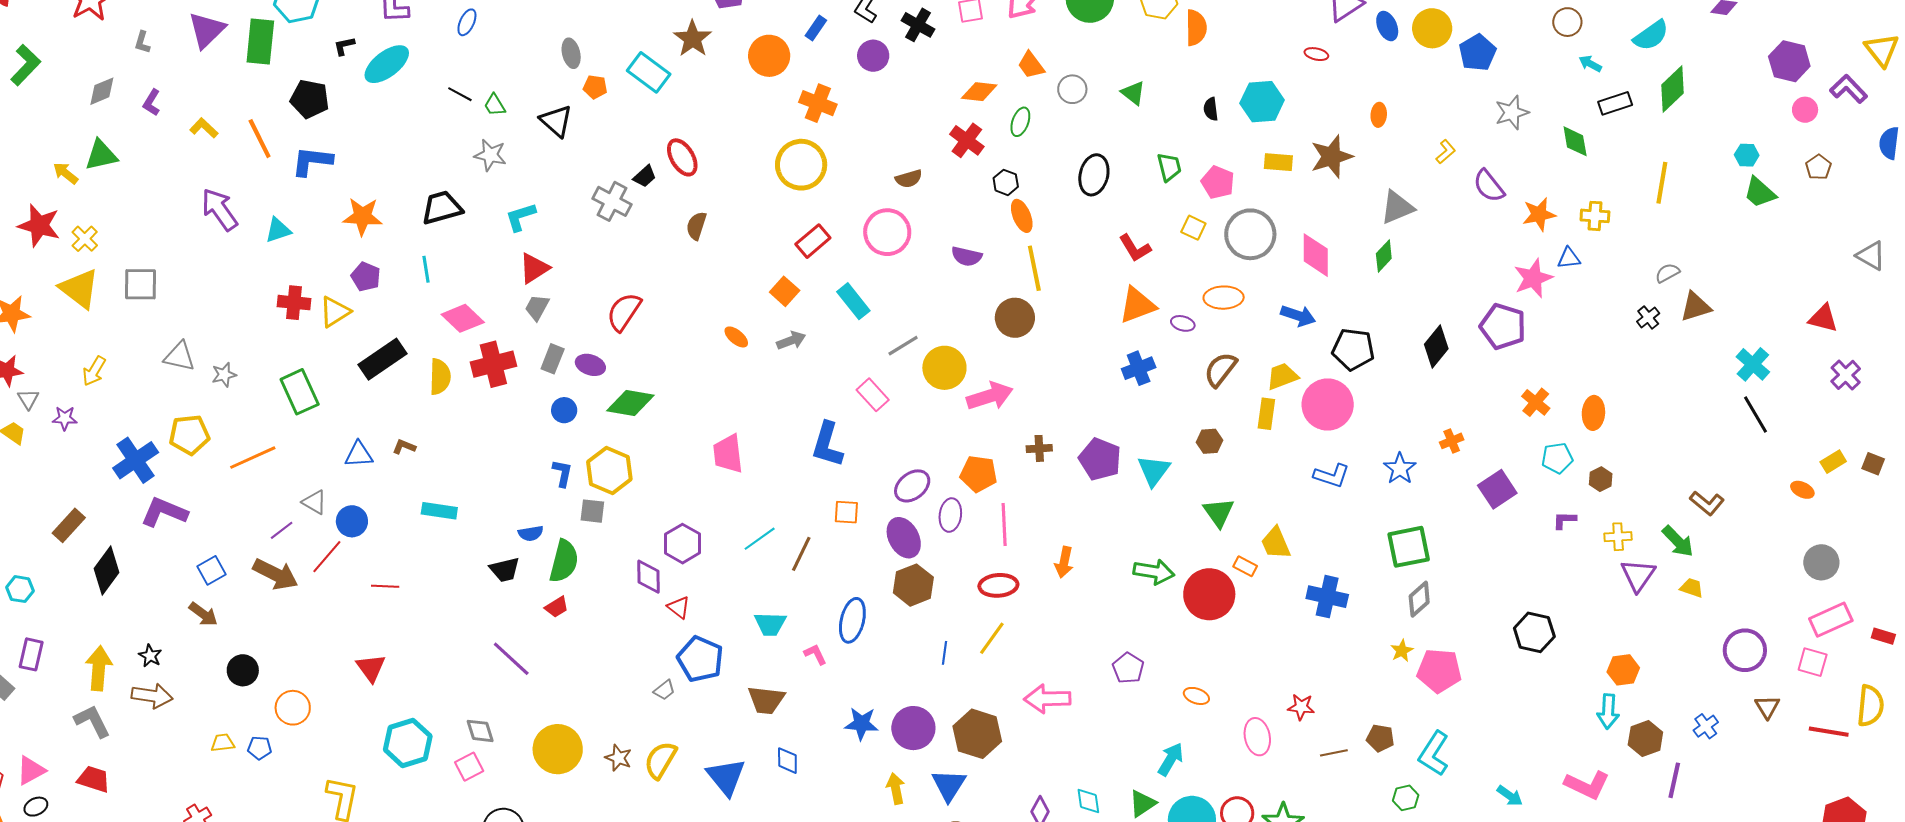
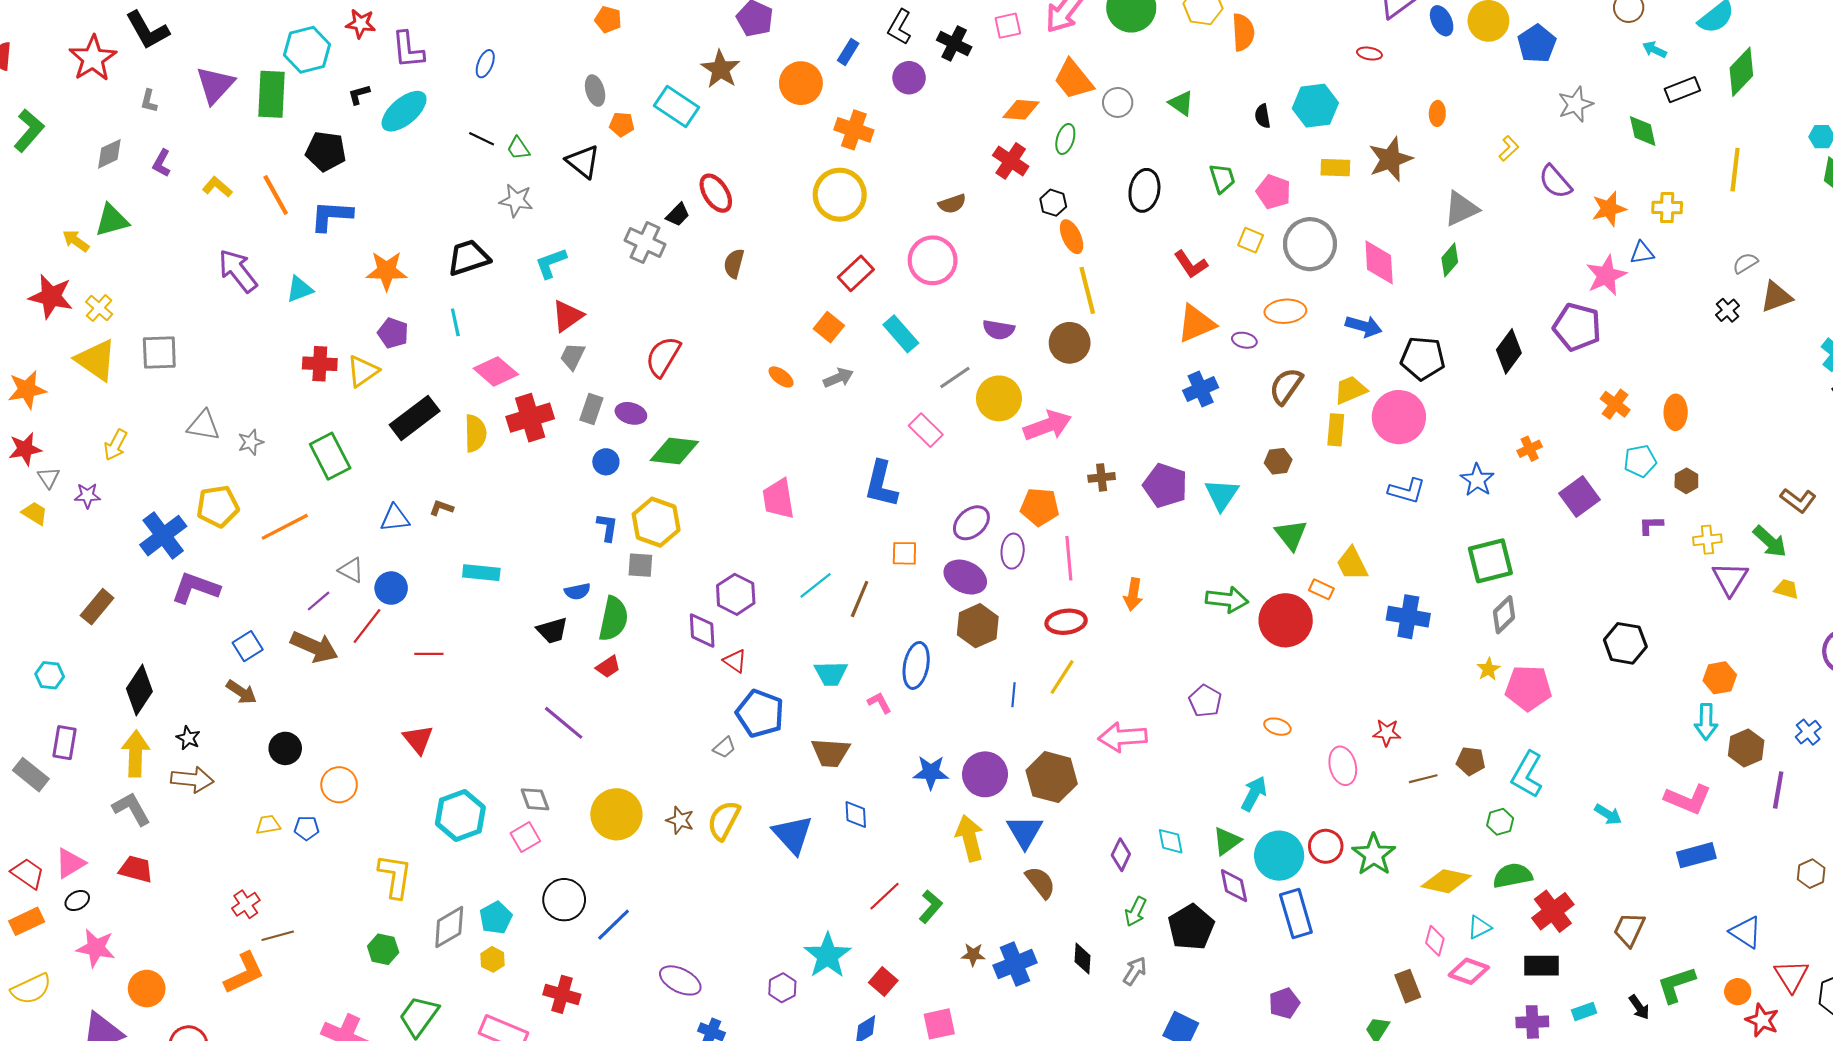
orange trapezoid: (1031, 65) -> (1073, 79), size x1.4
purple semicircle: (967, 256) -> (999, 330), moved
purple ellipse: (904, 538) -> (965, 577), turned -33
black diamond: (106, 570) -> (139, 690), moved
yellow arrow: (896, 789) -> (970, 838), size x1.4

